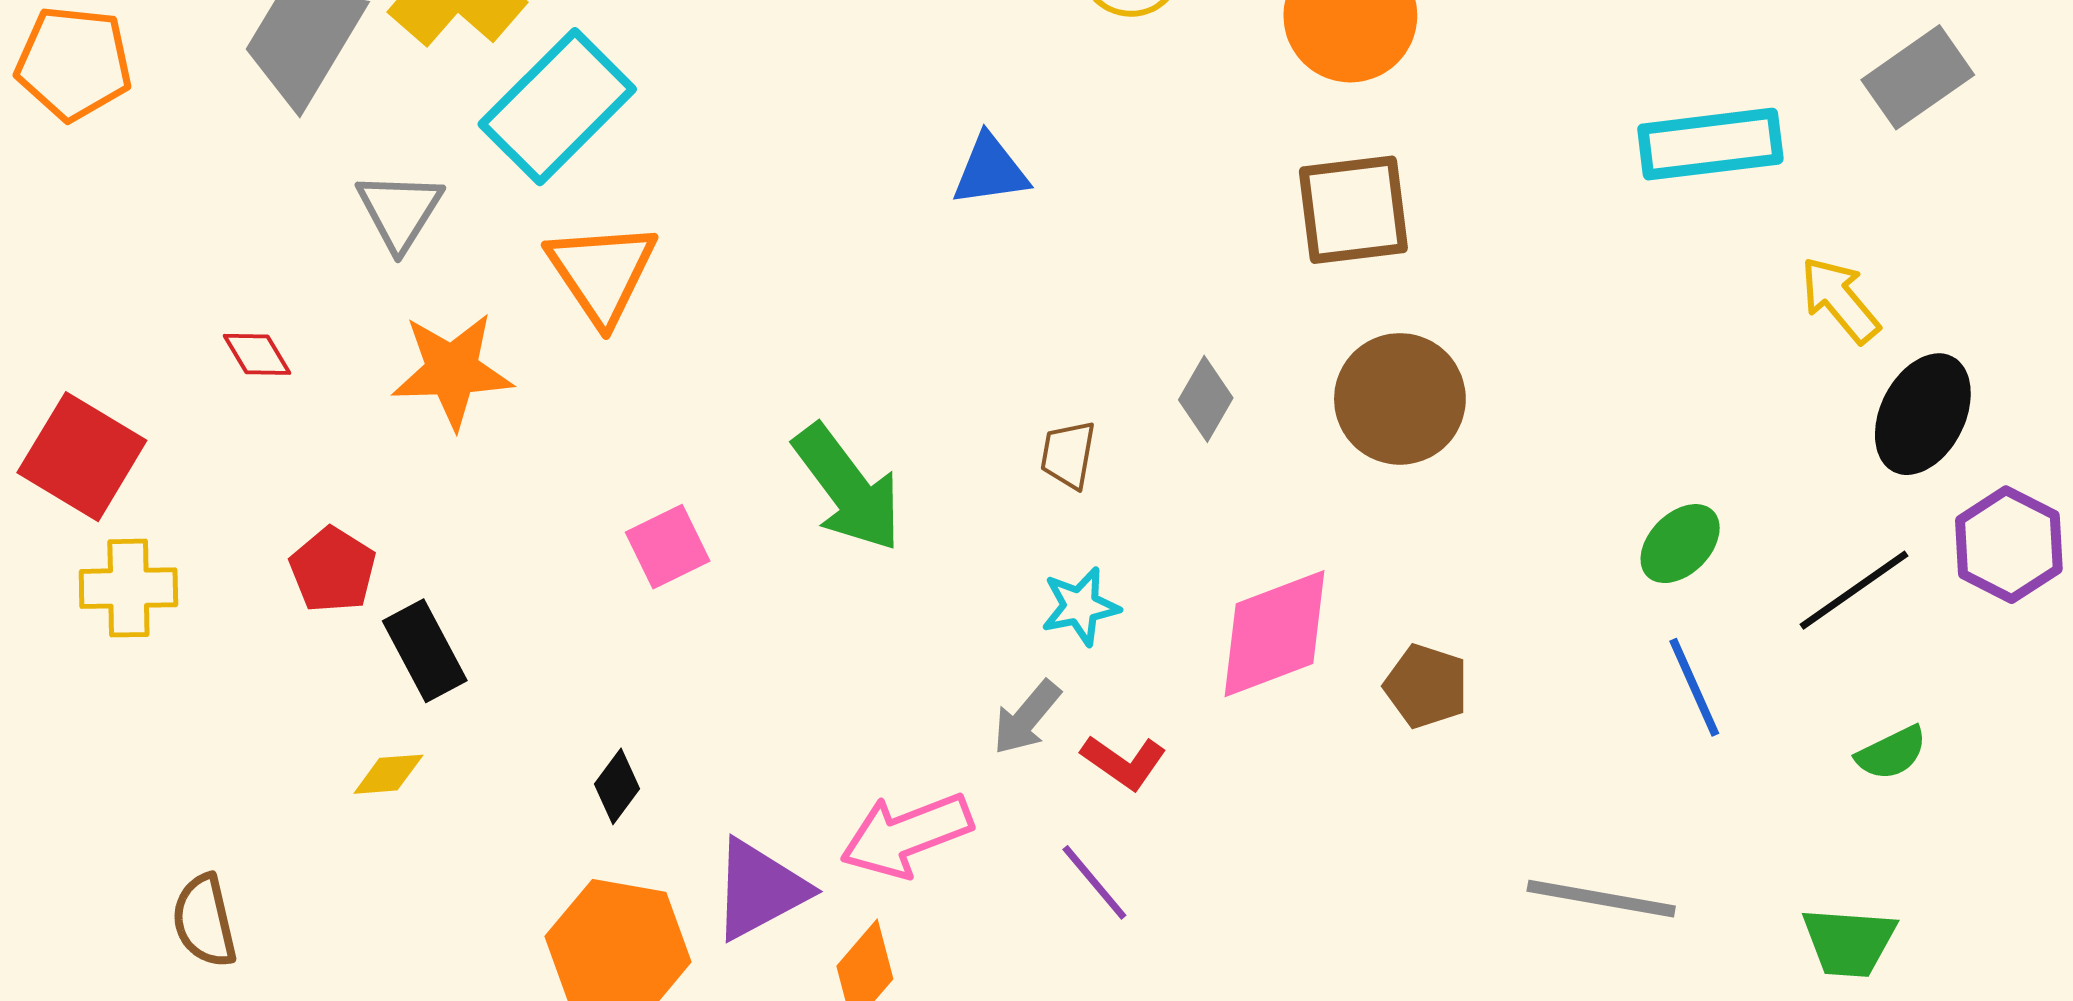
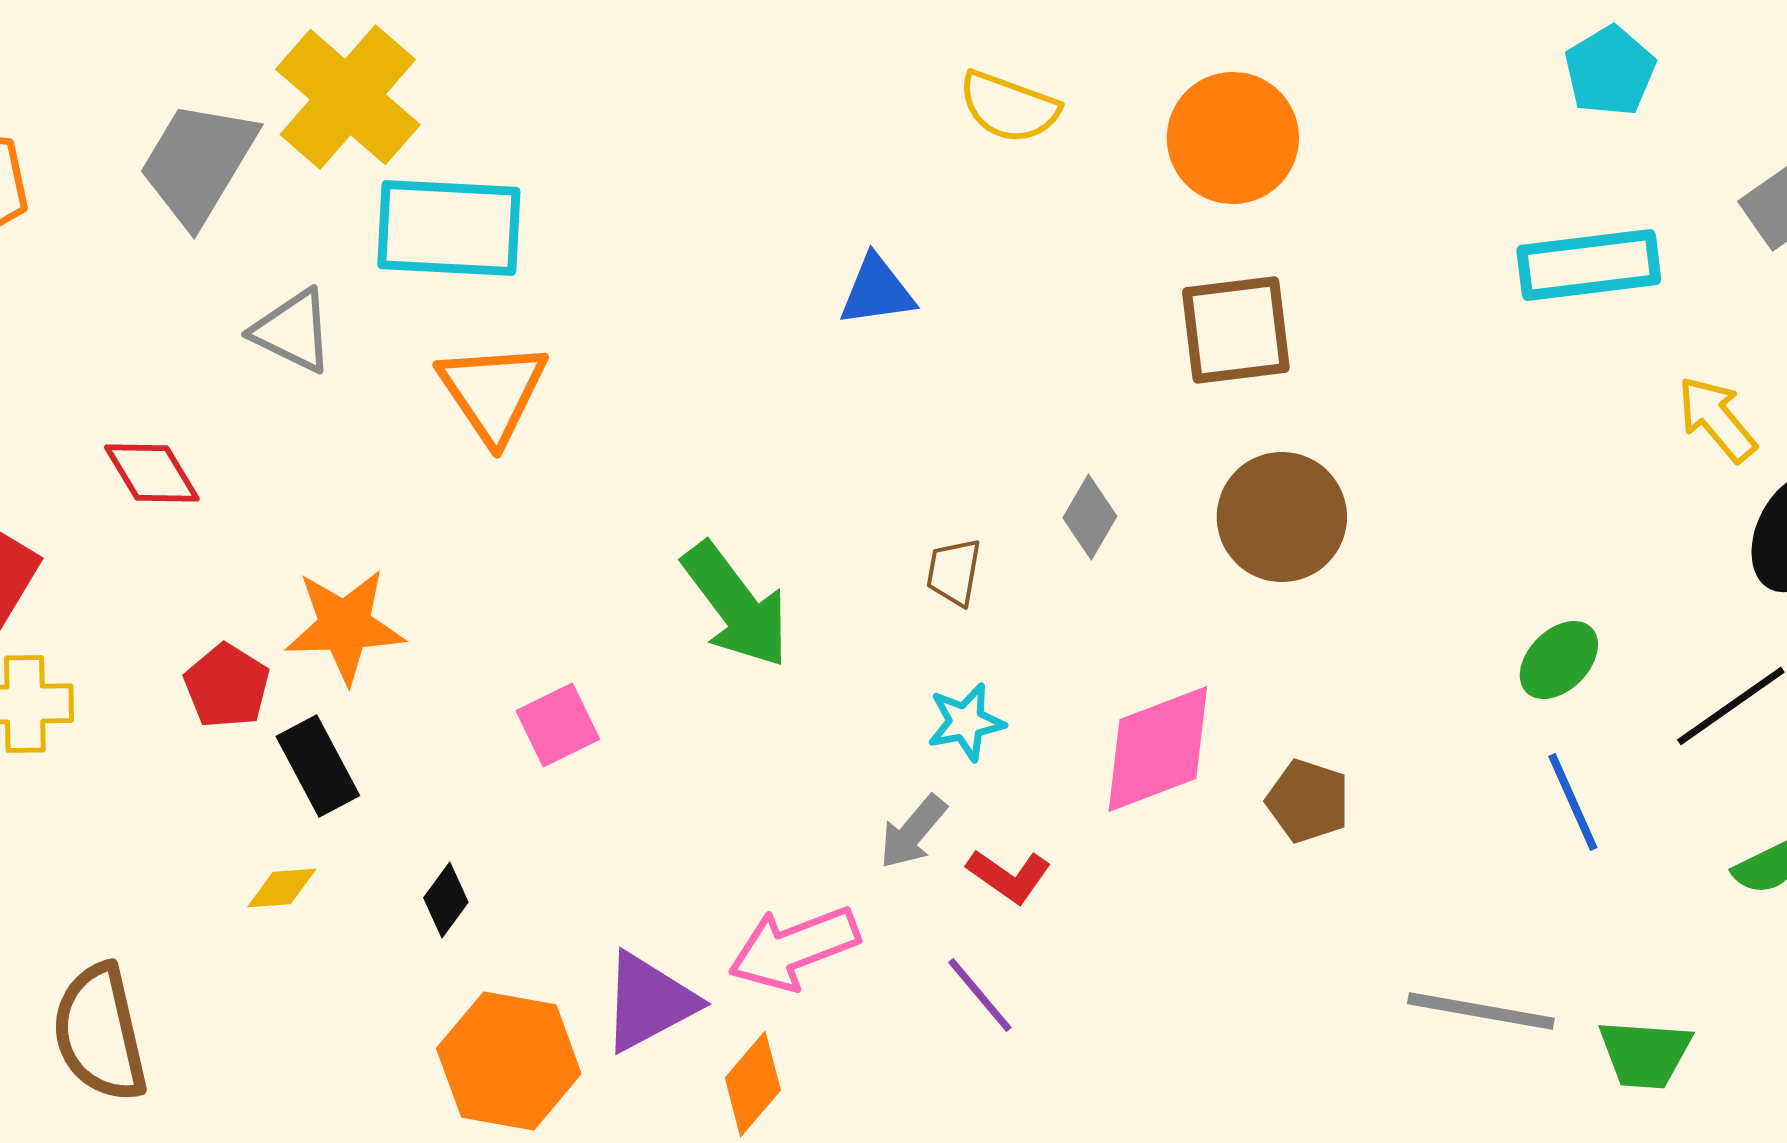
cyan rectangle: (557, 107) -> (449, 228), turned 48
gray triangle: (400, 211) -> (293, 331), turned -36
red diamond: (257, 354) -> (152, 473), size x1.4
orange star: (452, 371) -> (345, 626), moved
pink square: (668, 547) -> (558, 725), moved
black diamond: (617, 786) -> (446, 900), moved
brown semicircle: (204, 921) -> (100, 1033), size x1.5
green trapezoid: (1849, 942) -> (1645, 1054), moved

